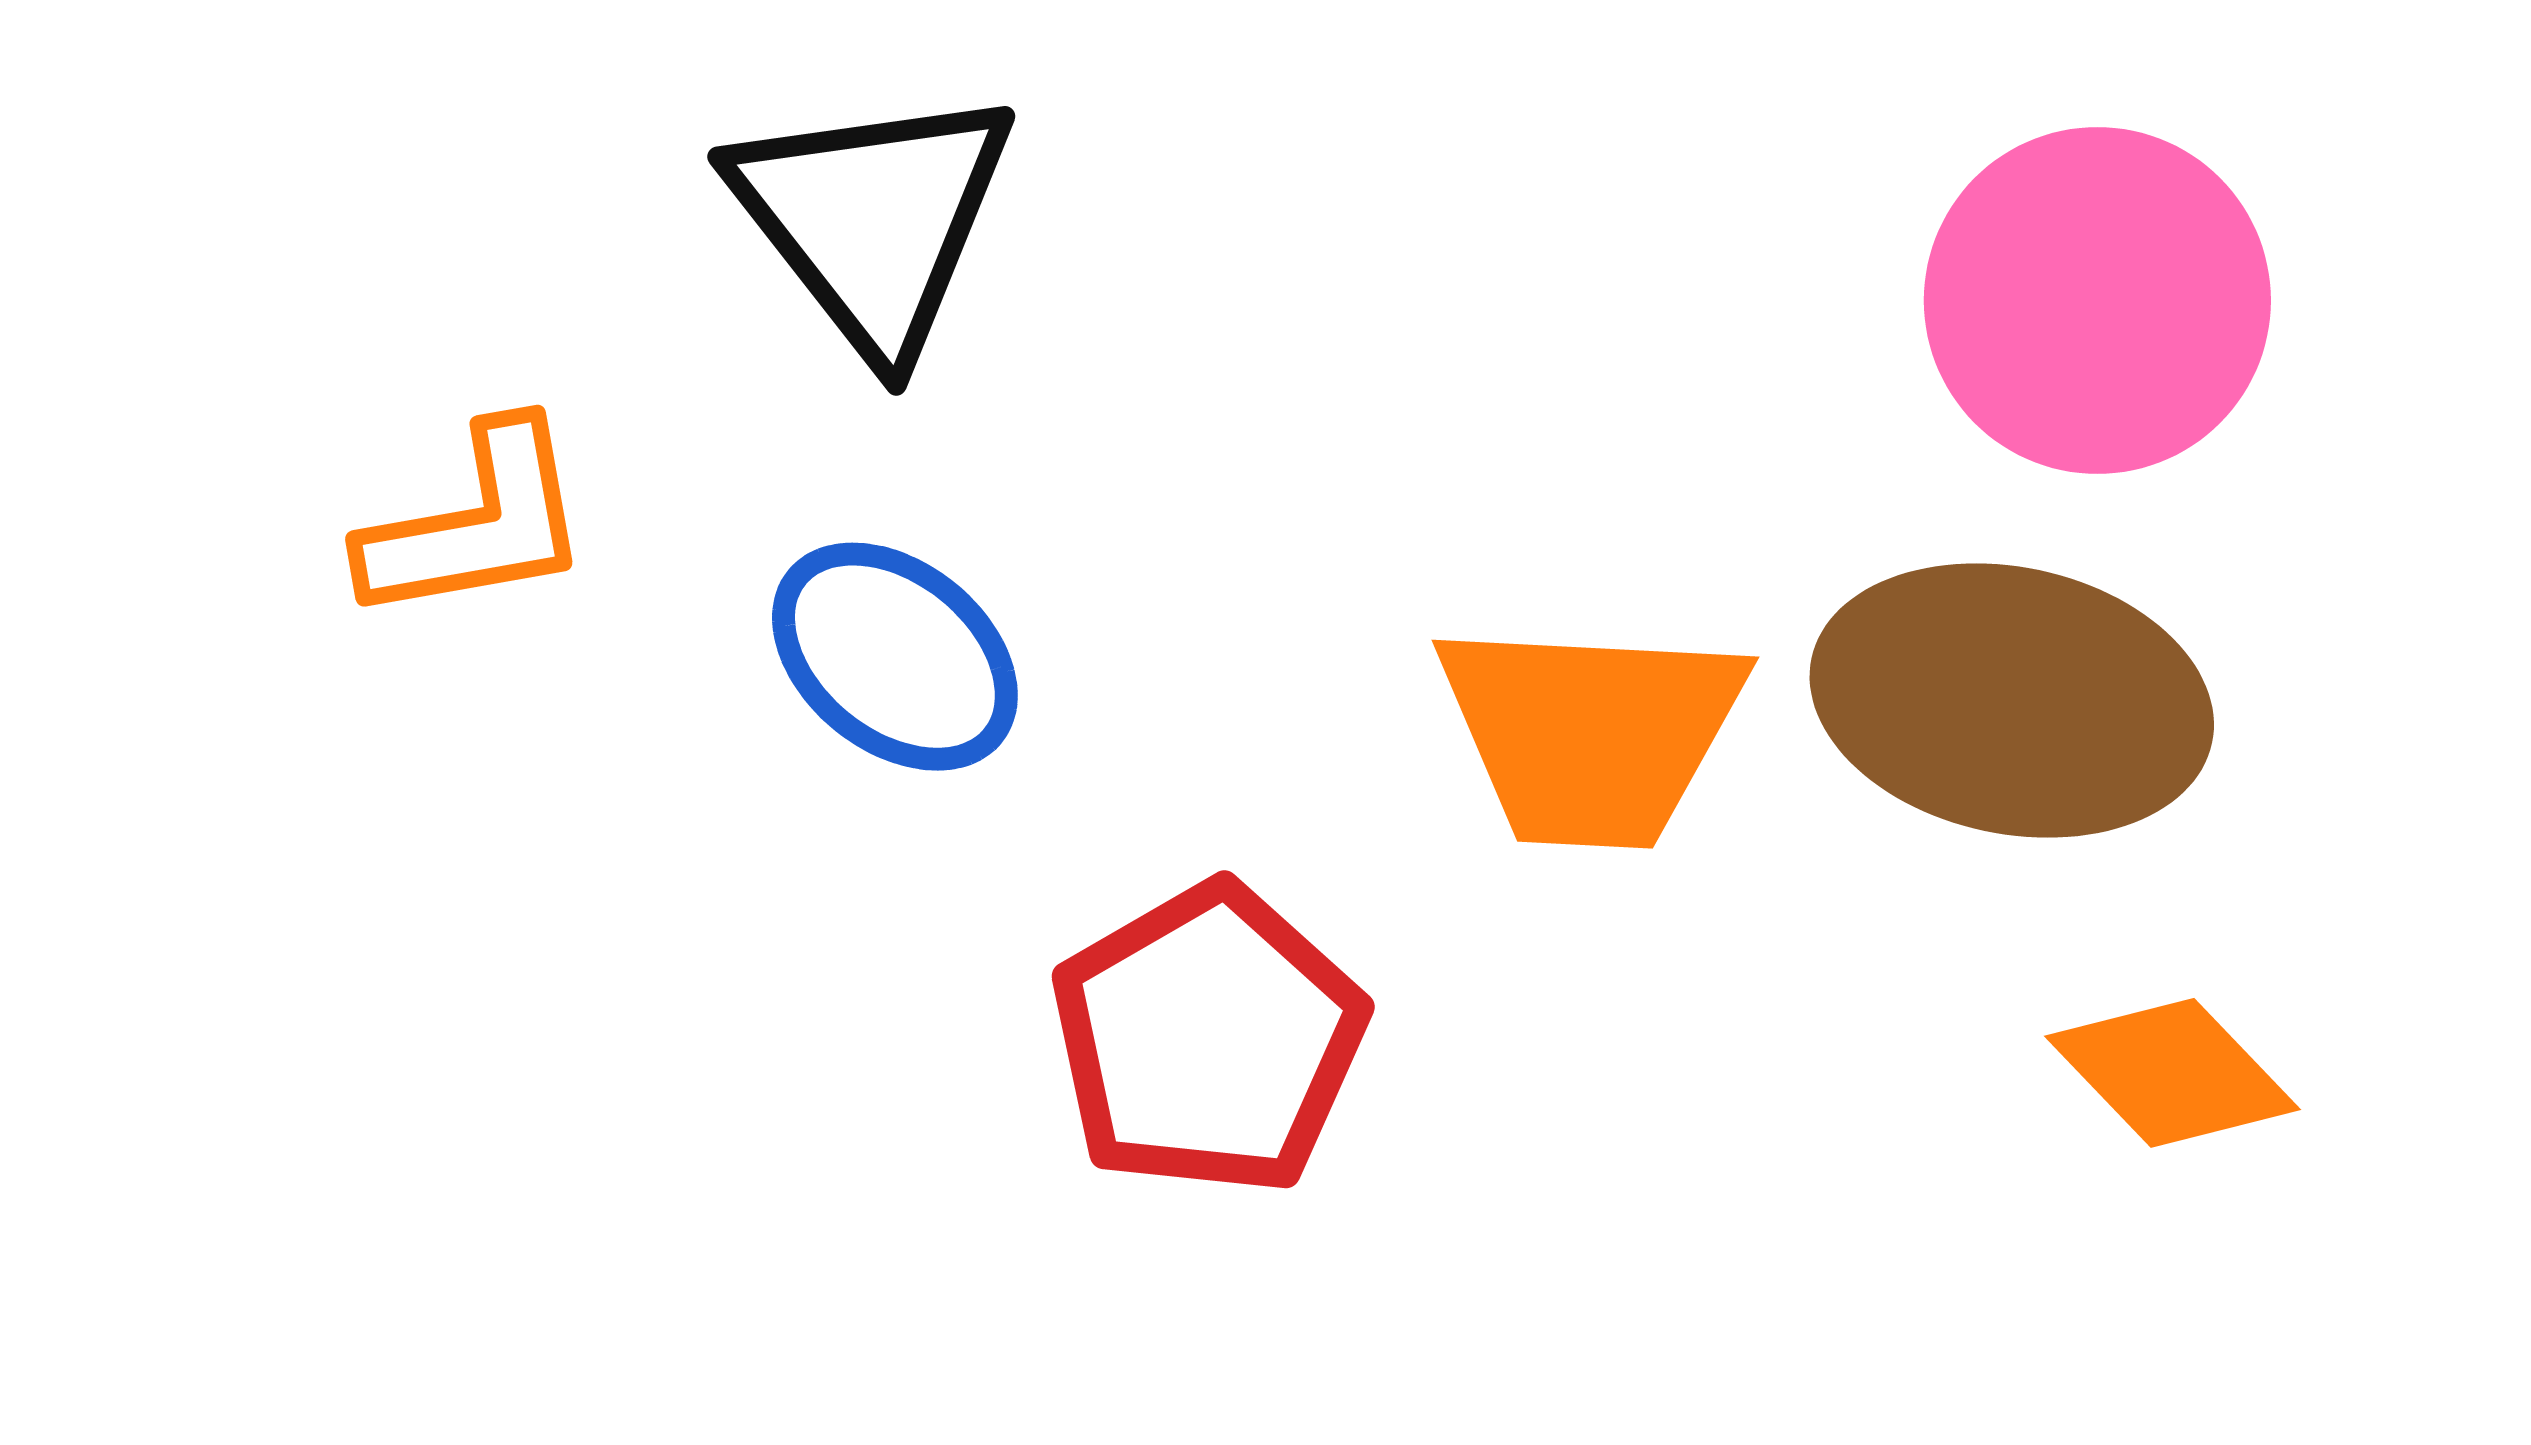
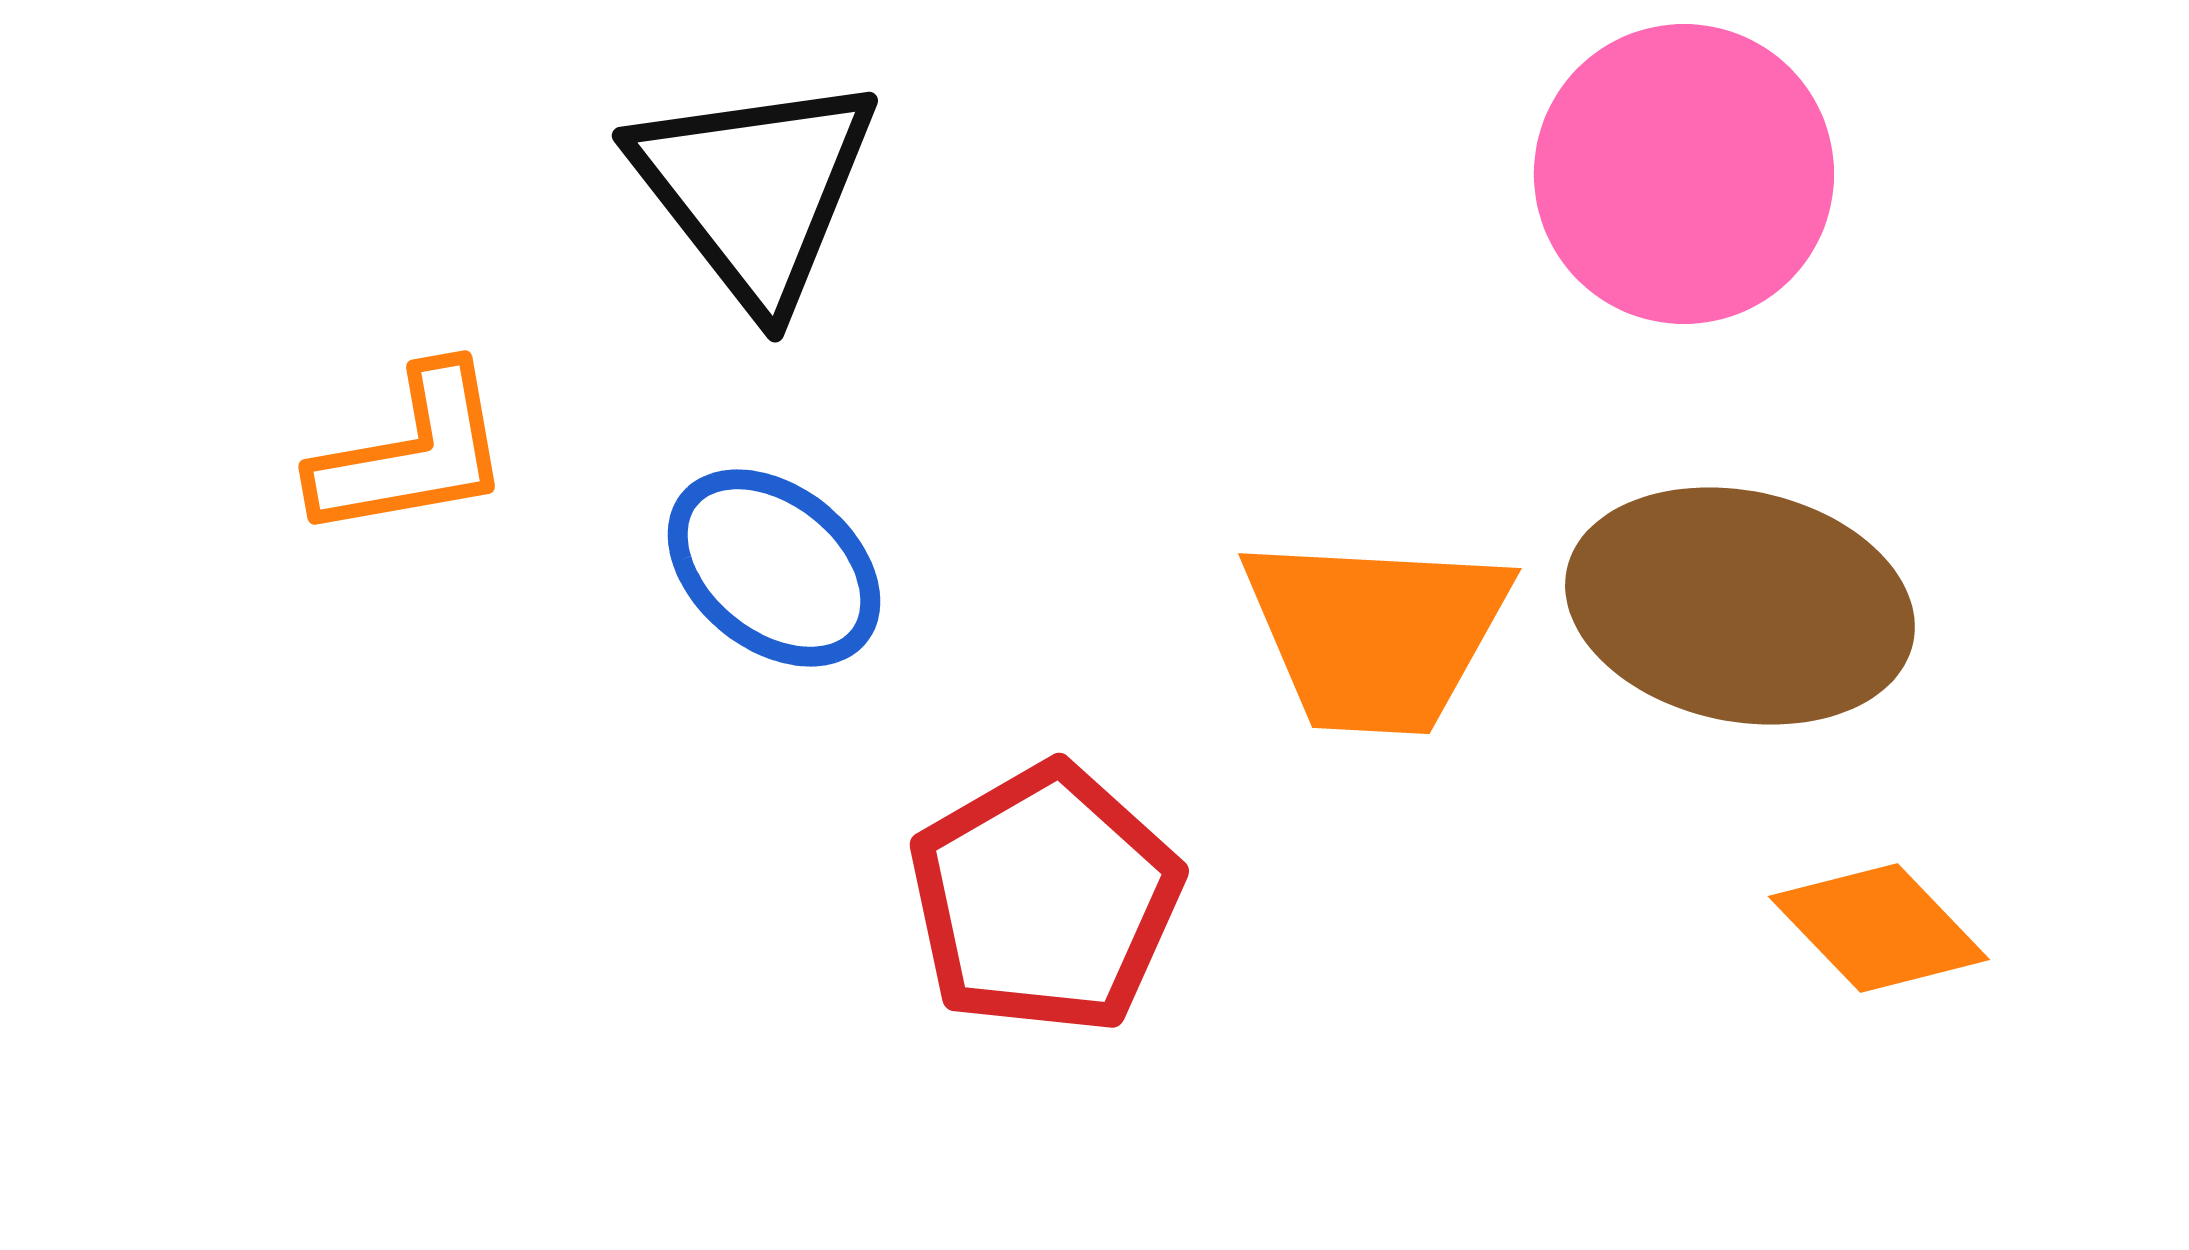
pink circle: (2097, 300) -> (1684, 174), moved

